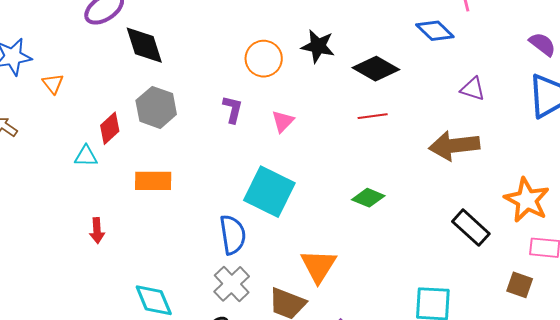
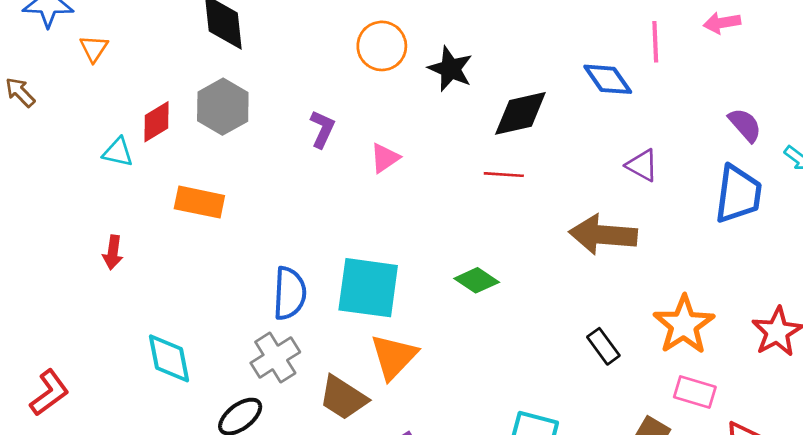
orange circle: (264, 59) -> (382, 46), moved
black diamond: (376, 69) -> (520, 113), turned -54
cyan square: (269, 192) -> (368, 288), moved, turned -30
black rectangle: (471, 228) -> (603, 346), size x0.7

